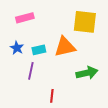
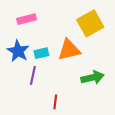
yellow square: (85, 22) -> (90, 23), turned -35
blue star: (17, 48) -> (18, 51), size x1.5

